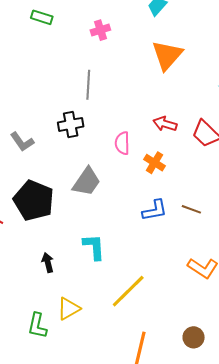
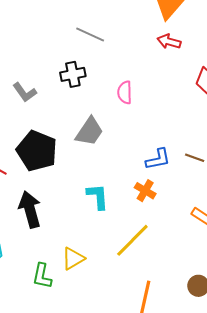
gray line: (88, 85) -> (90, 35), turned -68
red arrow: (165, 124) -> (169, 42), moved
orange cross: (155, 163) -> (145, 191), moved
black arrow: (48, 263) -> (30, 209), moved, size x1.8

